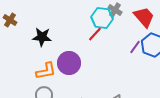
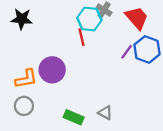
red line: (95, 34) -> (81, 37), turned -56
black star: (42, 37) -> (22, 19), moved

